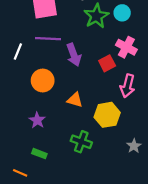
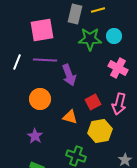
green star: (96, 16) -> (90, 39), turned 30
white line: (18, 52) -> (17, 62), moved
red square: (107, 63) -> (93, 102), moved

